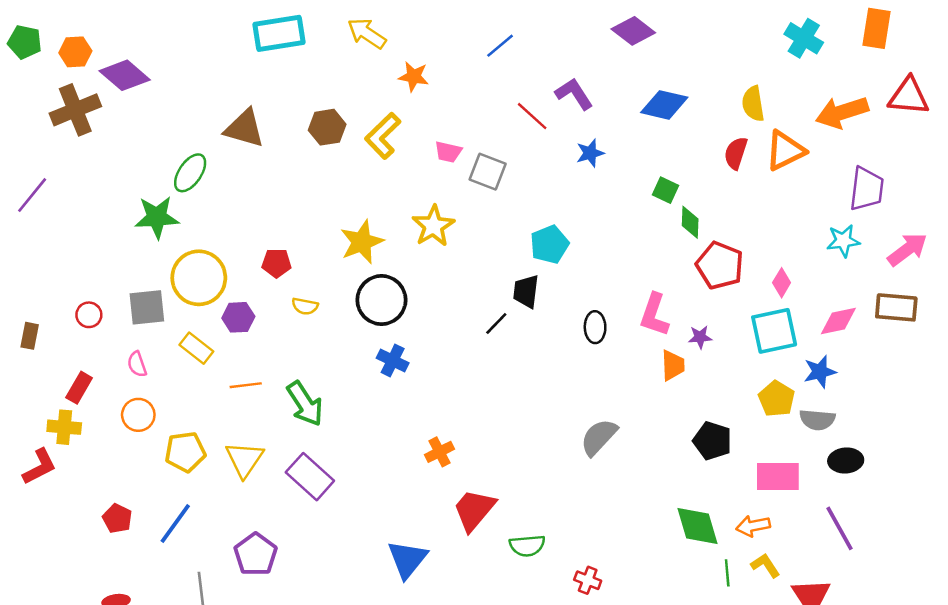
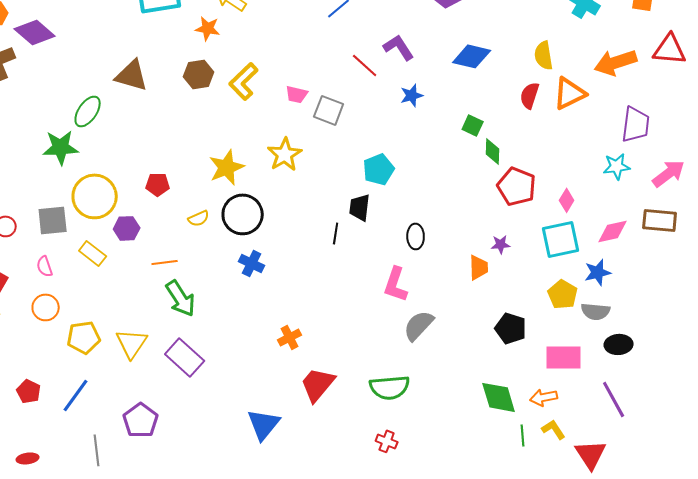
orange star: (414, 77) -> (208, 28), moved
yellow semicircle: (305, 306) -> (199, 218), moved, turned -35
pink L-shape: (654, 315) -> (396, 284), moved
black line: (496, 323) -> (336, 233), turned -35
orange line: (246, 385) -> (165, 262), moved
green semicircle: (527, 546) -> (390, 387), moved, size x1.4
red cross: (588, 580) -> (387, 441), moved

